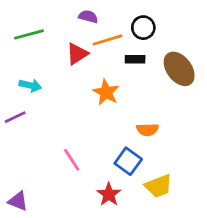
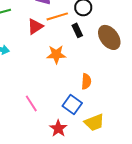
black rectangle: (135, 59) -> (77, 30), turned 64
orange star: (106, 92) -> (56, 54), turned -30
orange semicircle: (147, 130) -> (86, 81), turned -84

